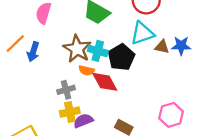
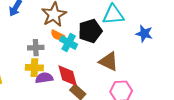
brown triangle: (162, 47) -> (109, 61), moved, size x1.5
cyan cross: (98, 51) -> (69, 43), moved
red diamond: (105, 82) -> (68, 76), moved

